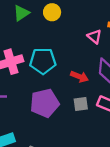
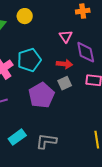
pink triangle: (94, 37) -> (66, 36), moved, turned 32
gray square: (81, 104) -> (65, 83), moved

